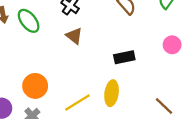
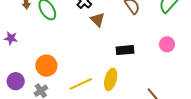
brown triangle: (74, 36) -> (97, 20), moved

